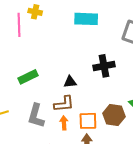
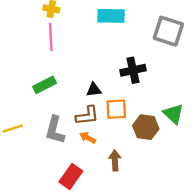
pink line: (19, 25) -> (51, 37), moved
orange square: (88, 121) -> (116, 109), moved
orange arrow: (64, 123) -> (88, 138), turned -56

